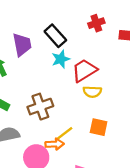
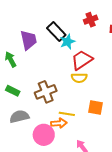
cyan star: (61, 59) -> (67, 42), moved
yellow semicircle: (92, 92) -> (79, 78), moved
yellow line: (64, 133) -> (67, 114), turned 49

